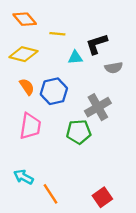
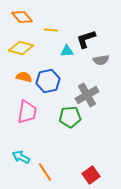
orange semicircle: (27, 87) -> (24, 77), turned -42

